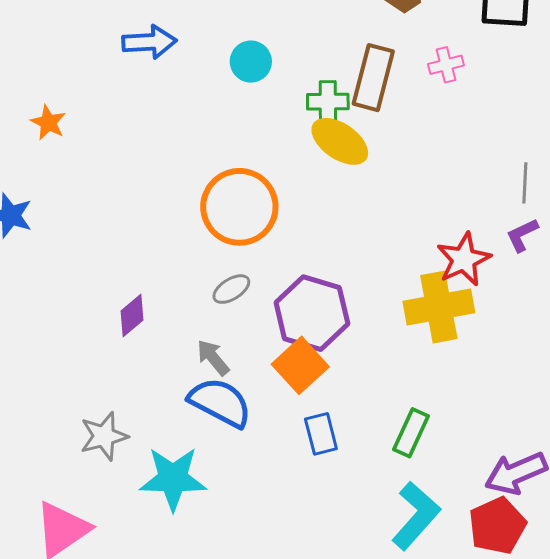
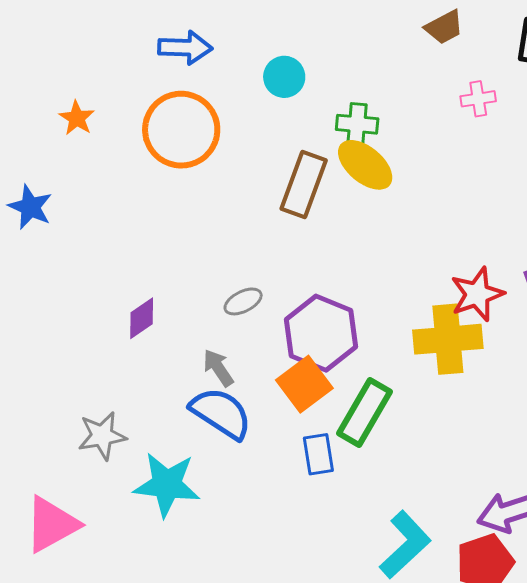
brown rectangle: (373, 78) -> (304, 185), moved
orange circle: (239, 207) -> (181, 130), moved
green rectangle: (411, 433) -> (364, 412), moved, size x1.4

